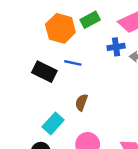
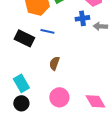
cyan rectangle: (53, 123) -> (21, 83), moved, turned -72

